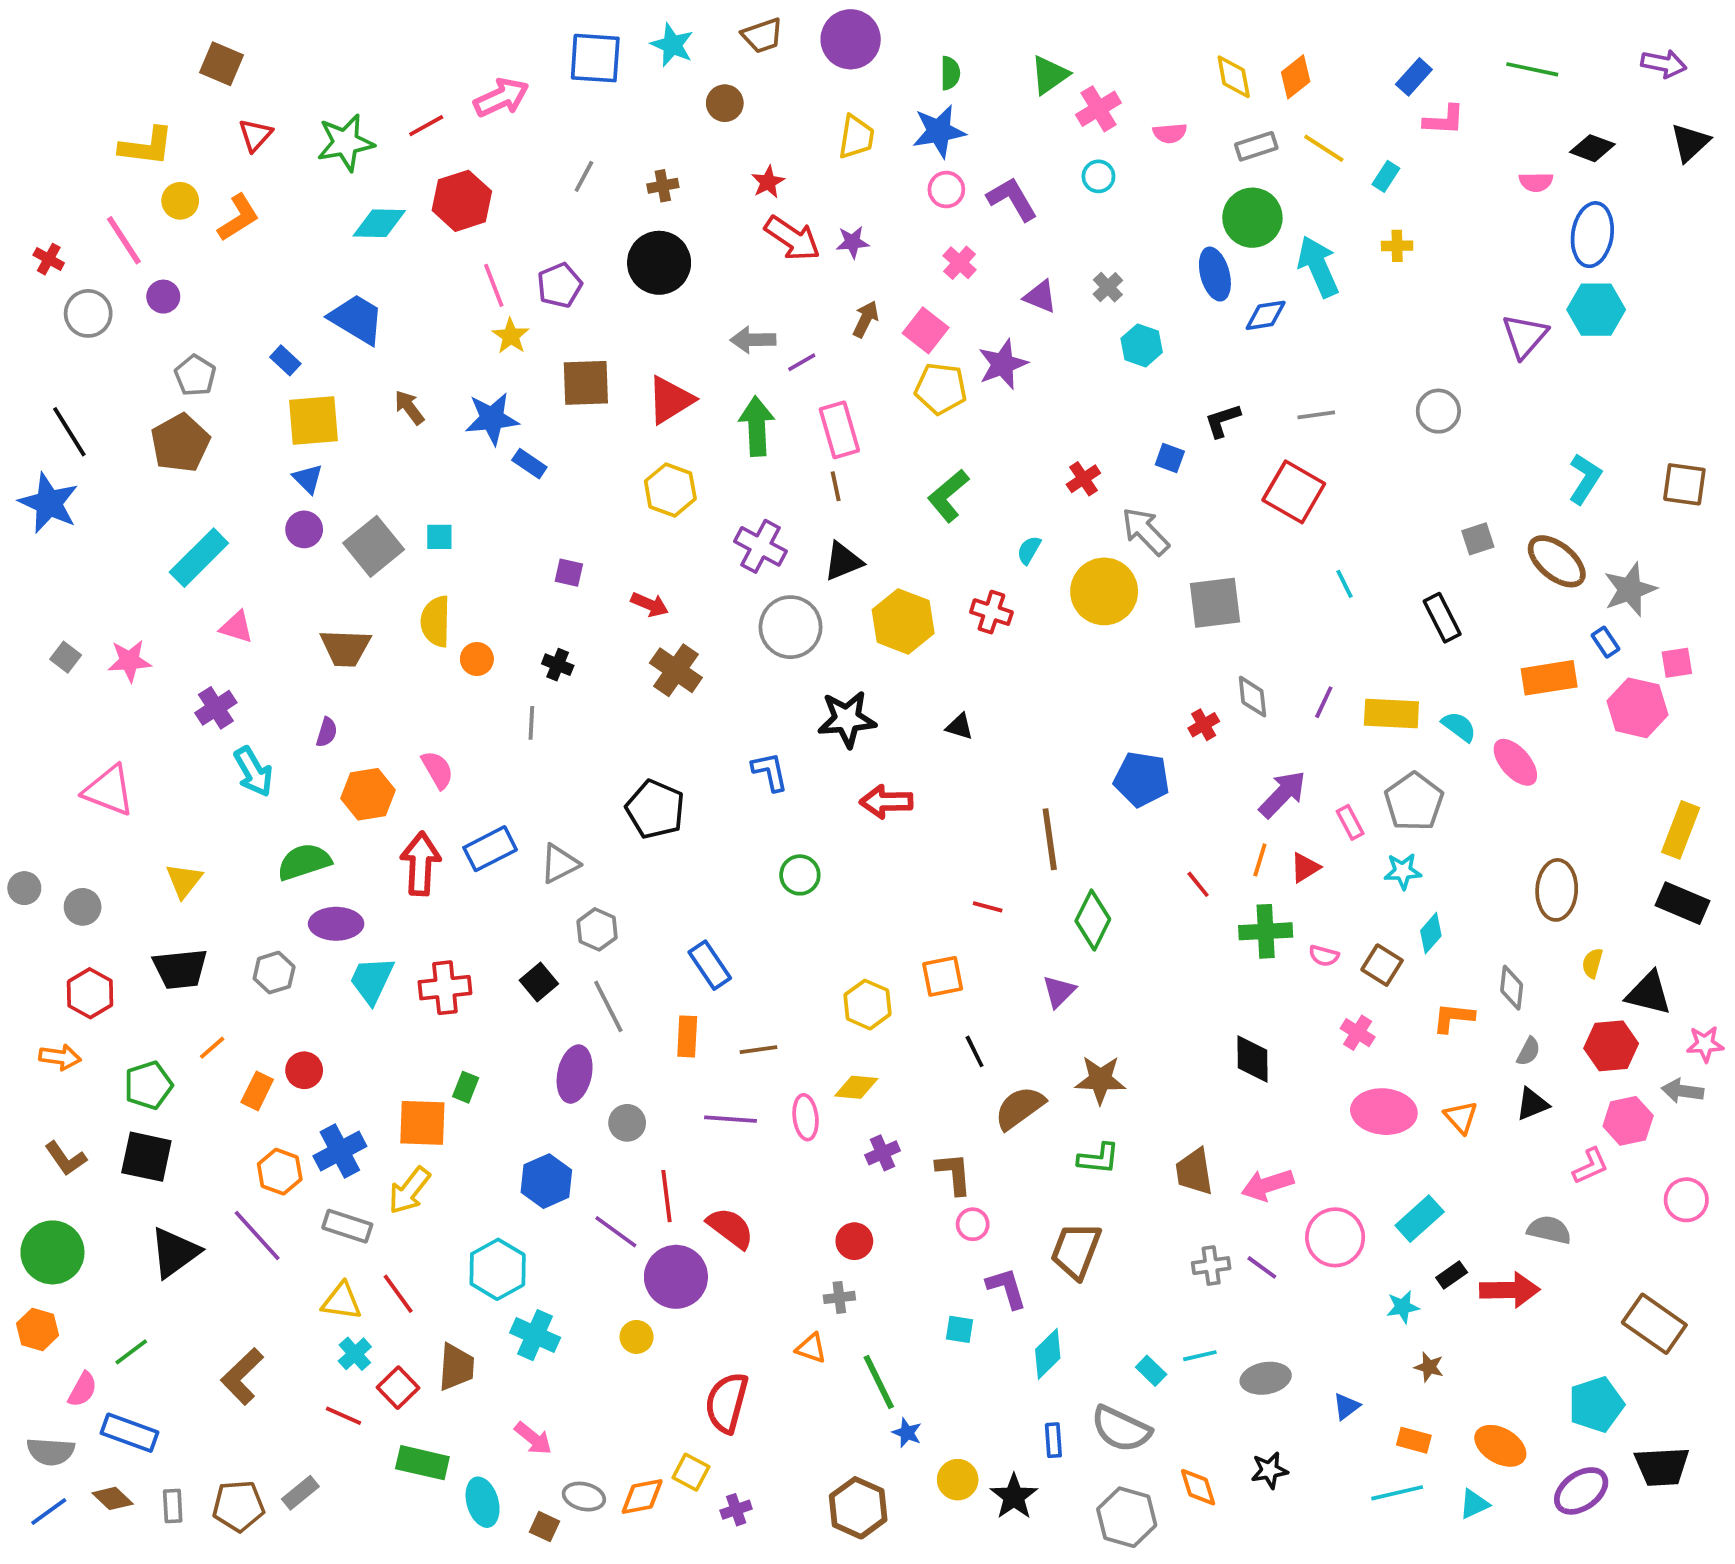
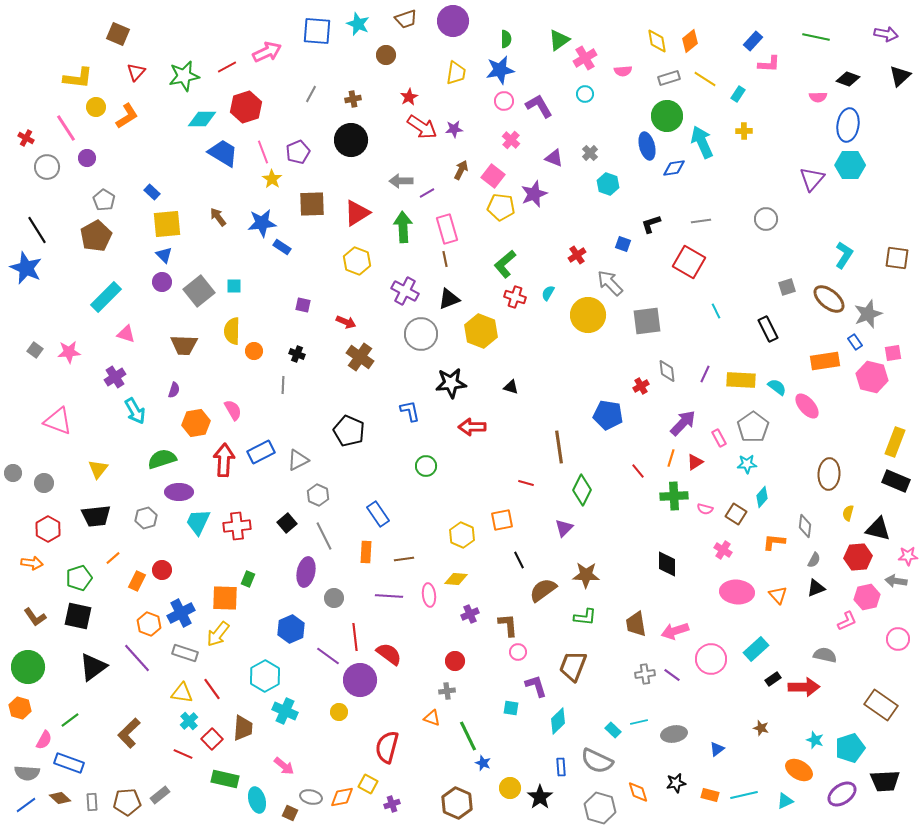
blue trapezoid: (357, 319) -> (223, 153), moved
red cross: (991, 612) -> (515, 297), moved
cyan star: (1403, 1307) -> (815, 740), moved, turned 30
orange rectangle: (1414, 1440) -> (710, 795), moved

